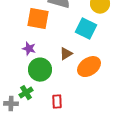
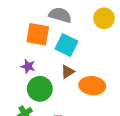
cyan square: (86, 29) -> (67, 45), moved
orange ellipse: (89, 67) -> (92, 86), turned 40

